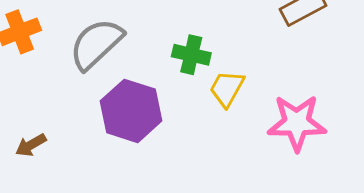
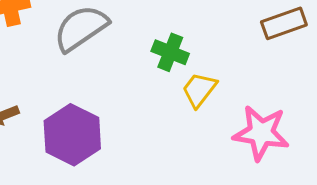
purple hexagon: (131, 111) -> (72, 135), moved

